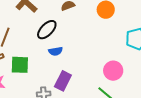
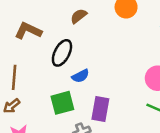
green square: (20, 65) -> (62, 103), moved

